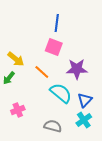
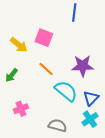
blue line: (57, 23) -> (74, 12), moved
pink square: (54, 47) -> (44, 38), moved
yellow arrow: (16, 59) -> (19, 45), moved

